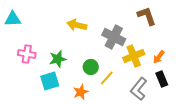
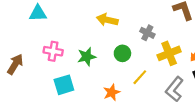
gray cross: (114, 37) -> (147, 33), size x0.6
green circle: (91, 67) -> (122, 53), moved
cyan square: (50, 81) -> (64, 85), moved

